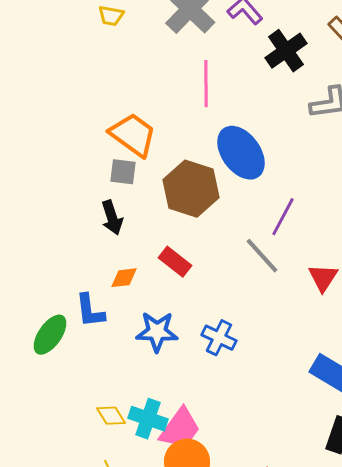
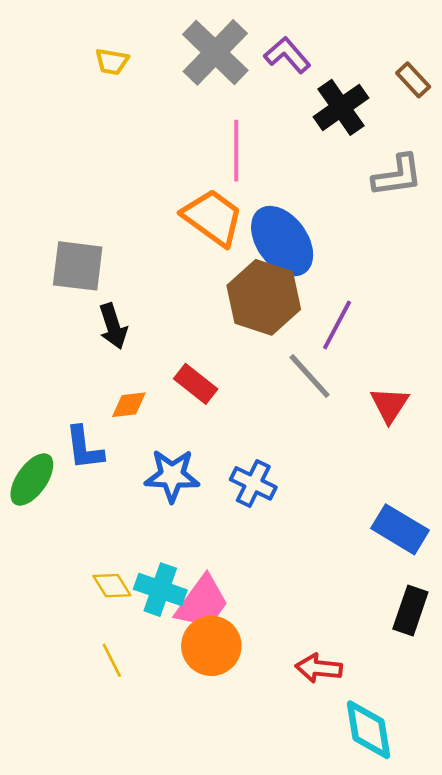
orange trapezoid: (133, 135) -> (213, 217), moved
gray square: (123, 172) -> (78, 266), moved, size x1.5
brown hexagon: (191, 189) -> (264, 297), moved

